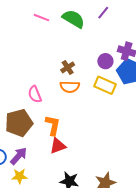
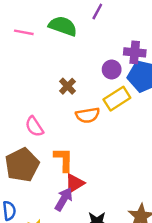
yellow rectangle: (105, 85) -> (117, 99), turned -45
orange semicircle: (70, 87) -> (88, 115), moved
purple arrow: (19, 156) -> (64, 199), moved

